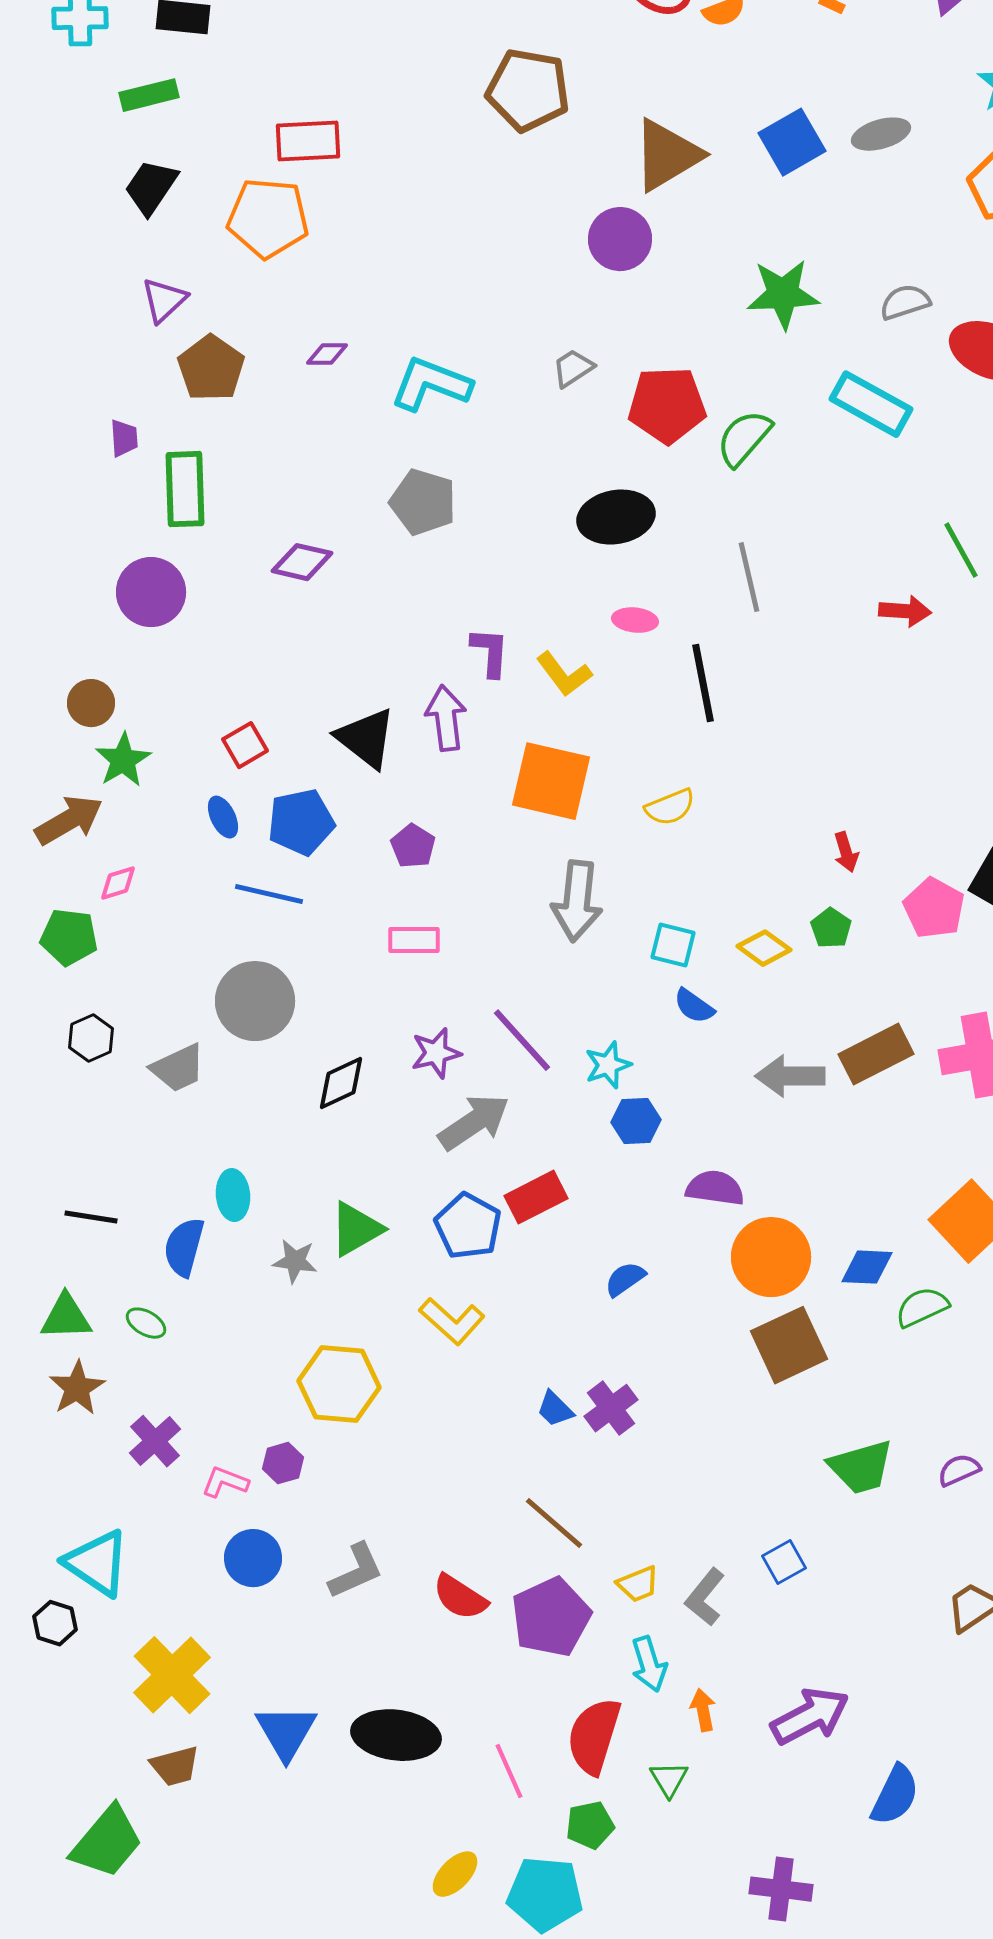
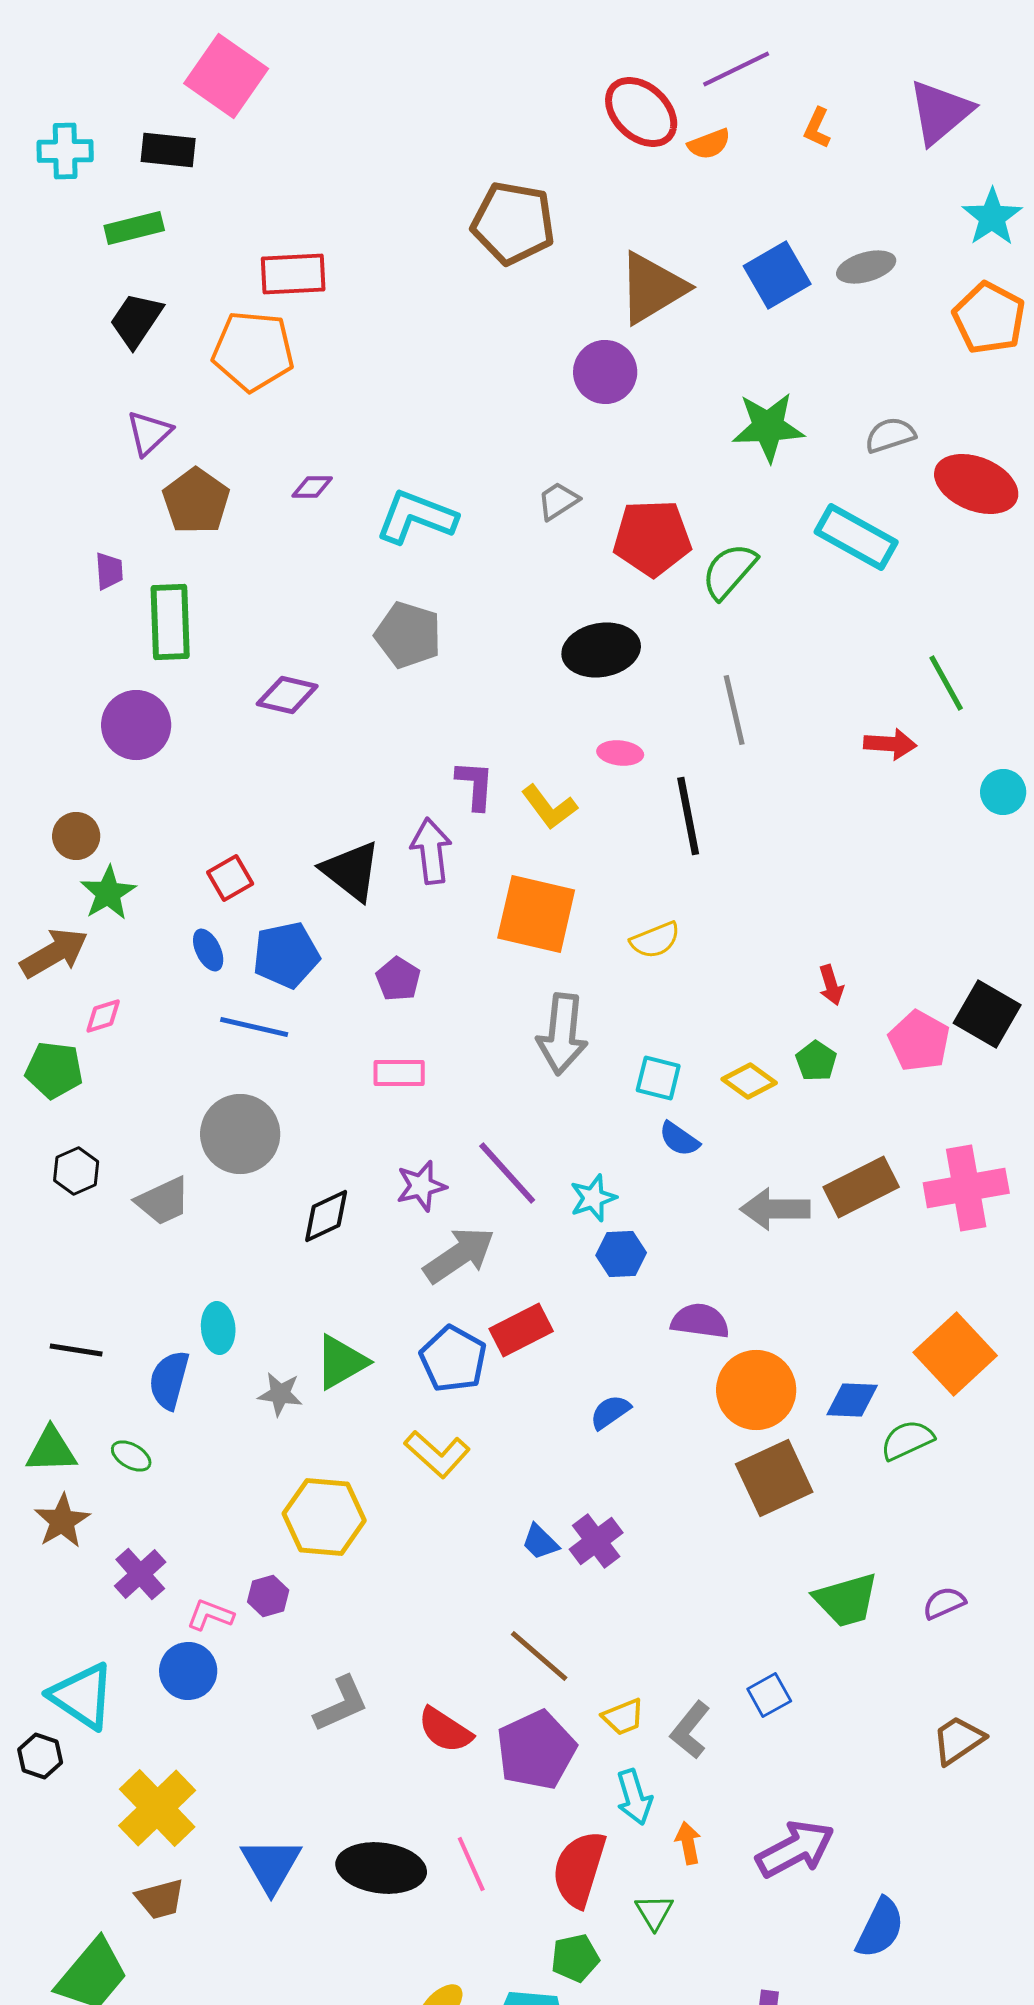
blue circle: (253, 1558) -> (188, 1671), moved
pink line: (509, 1771) -> (471, 1864), moved

